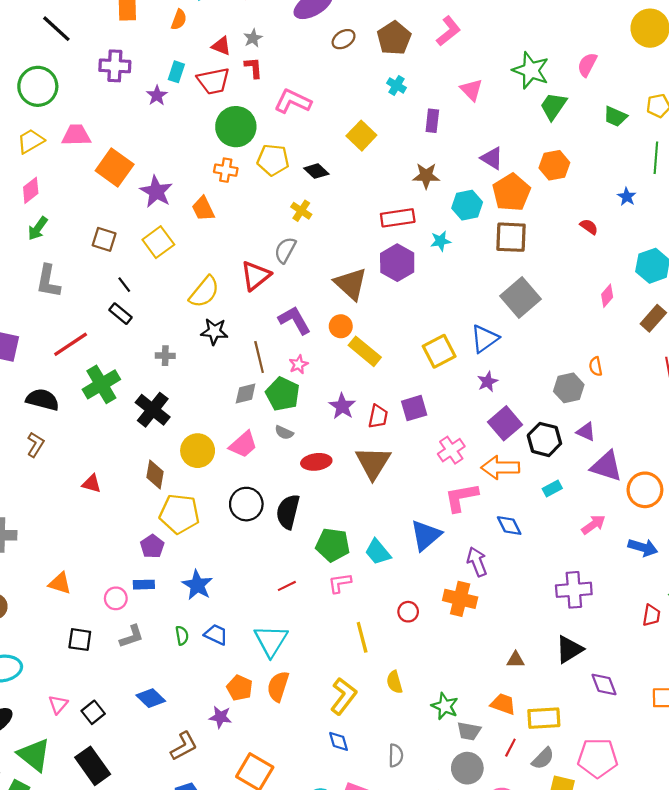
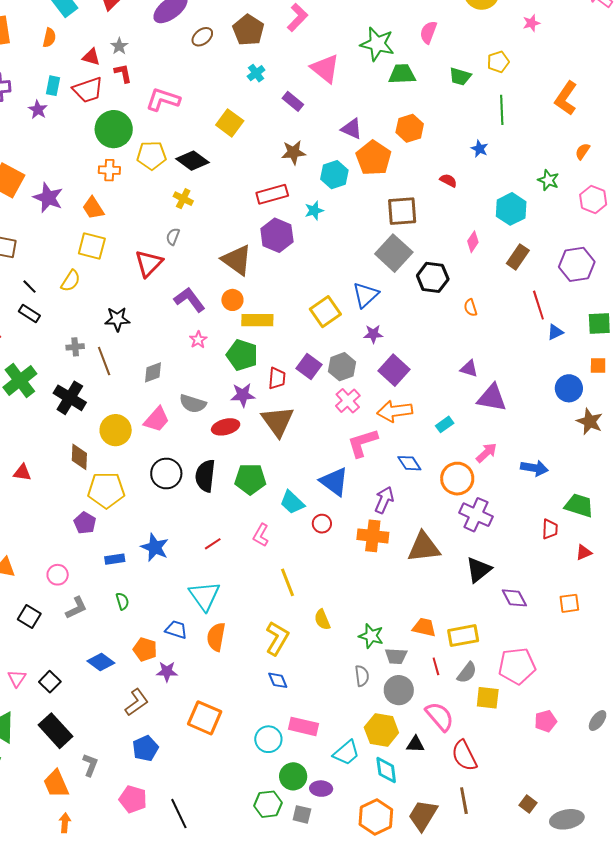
cyan cross: (396, 85) -> (256, 73), turned 30
pink triangle: (471, 90) -> (325, 69), size x1.4
green trapezoid: (553, 106) -> (402, 74), turned 60
purple rectangle: (432, 121) -> (293, 101), turned -50
black diamond: (316, 171) -> (192, 161), size x1.4
brown square: (511, 237) -> (402, 211), moved
yellow square: (158, 242) -> (92, 246), moved, turned -32
gray semicircle: (285, 250) -> (173, 237), size x0.7
yellow semicircle: (204, 292) -> (71, 281), moved, size x0.7
yellow rectangle: (365, 351) -> (257, 320), turned -32
brown line: (259, 357) -> (104, 361), moved
purple star: (488, 382) -> (373, 334), turned 30
gray hexagon: (569, 388) -> (342, 367), moved
green pentagon: (283, 394) -> (242, 355), moved
purple star: (342, 406) -> (243, 395), moved, turned -30
purple square: (414, 408) -> (309, 366), turned -30
gray semicircle: (284, 432) -> (193, 404), size x1.5
black hexagon: (544, 439) -> (433, 277), moved
orange circle: (645, 490) -> (457, 479), moved
blue triangle: (426, 535) -> (334, 482), turned -36
green pentagon: (333, 545) -> (250, 479), moved
purple arrow: (477, 562) -> (384, 500), turned 52
pink L-shape: (340, 583) -> (261, 535), turned -45
blue rectangle: (144, 585) -> (115, 559), moved
blue star: (197, 585) -> (155, 547), moved
purple cross: (574, 590) -> (476, 515), turned 36
red circle: (408, 612) -> (322, 524), moved
blue trapezoid: (216, 635) -> (176, 630), moved
black square: (80, 640) -> (29, 617), turned 30
brown triangle: (515, 660) -> (424, 547), moved, size x2.0
orange pentagon: (240, 688) -> (145, 649), moved
red line: (510, 748) -> (436, 666), turned -36
gray semicircle: (396, 755) -> (362, 676), moved

